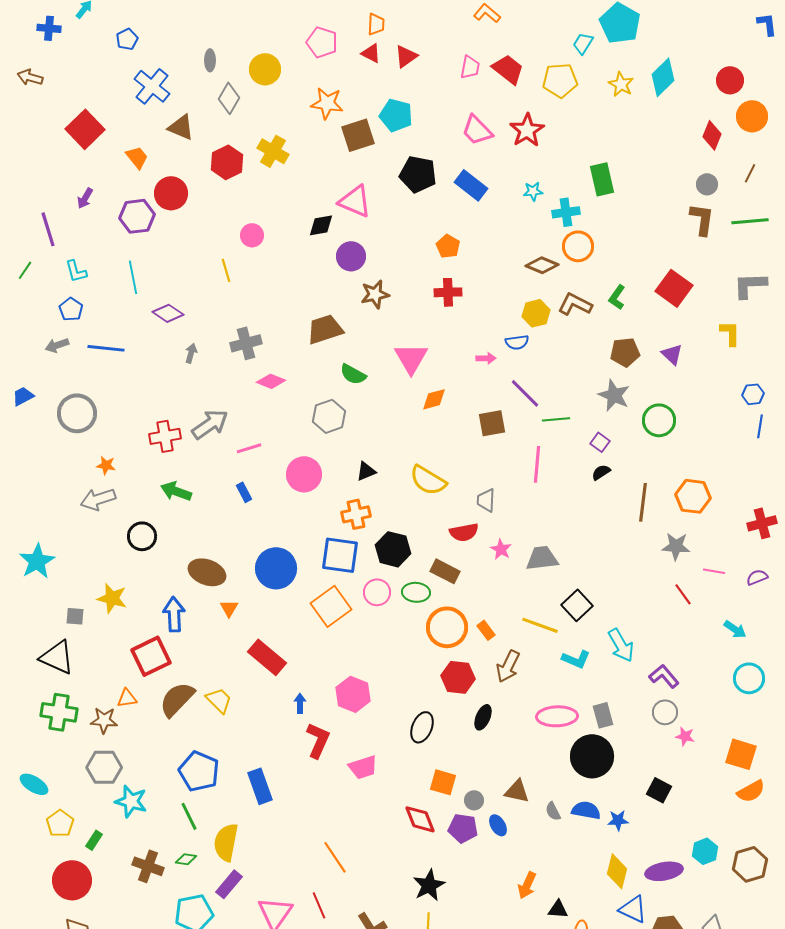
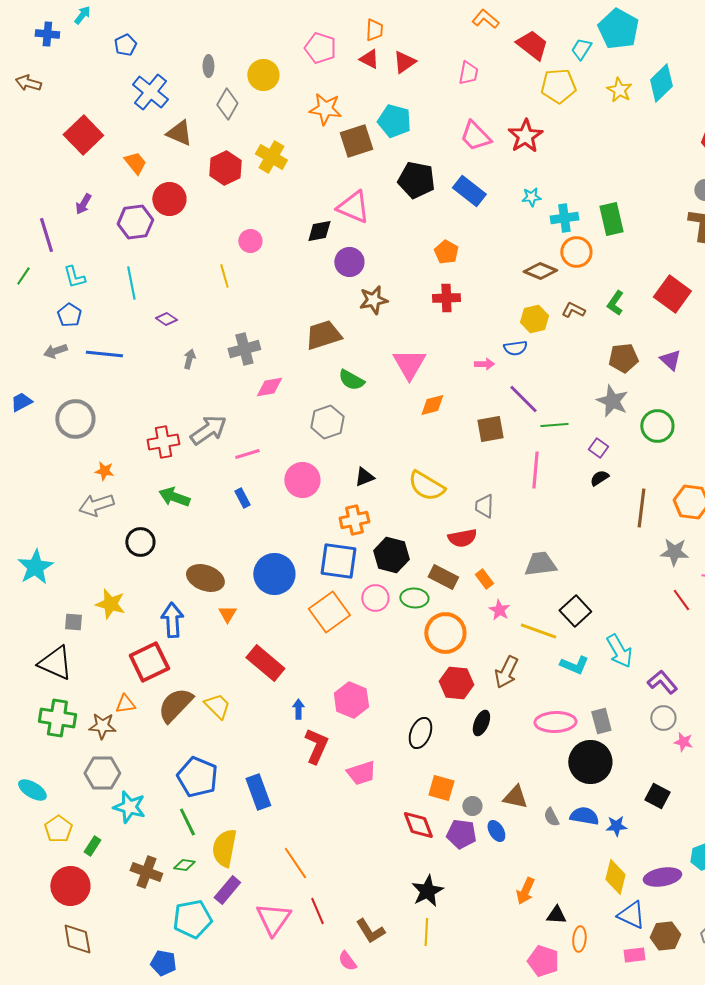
red trapezoid: (508, 69) -> (532, 45), moved
green rectangle: (602, 179) -> (611, 219), moved
brown L-shape: (575, 304) -> (573, 310), size x0.7
purple diamond: (168, 313) -> (166, 319), size x0.7
pink diamond: (271, 381) -> (269, 387), turned -32
pink star: (501, 549) -> (499, 610), moved
orange rectangle: (486, 630) -> (484, 579), moved
orange line: (335, 857) -> (295, 863), moved

